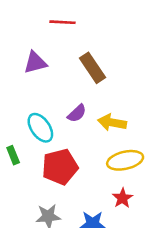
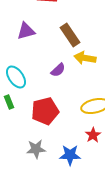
yellow arrow: (112, 123) -> (85, 58), moved
cyan ellipse: (40, 128) -> (16, 77), moved

